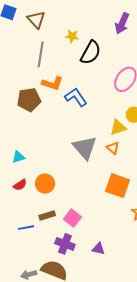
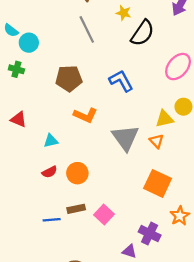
gray line: (41, 54) -> (87, 29), turned -40
orange L-shape: (52, 83) -> (85, 115), moved
purple cross: (65, 244) -> (150, 234), moved

